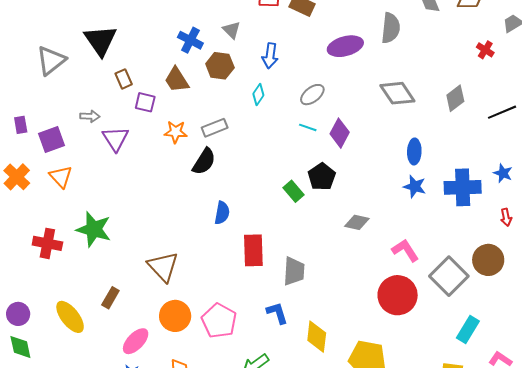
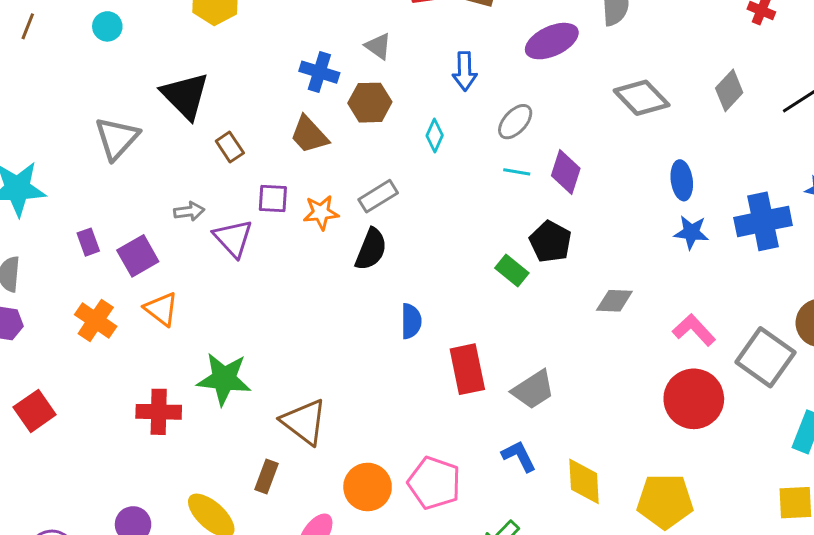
blue arrow: (270, 56) -> (465, 71), moved
purple square: (145, 102) -> (273, 198), moved
brown triangle: (163, 267) -> (304, 422), moved
gray trapezoid: (294, 271) -> (533, 390), turned 64

